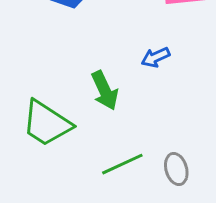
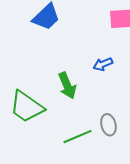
gray ellipse: (176, 169) -> (108, 125), moved

